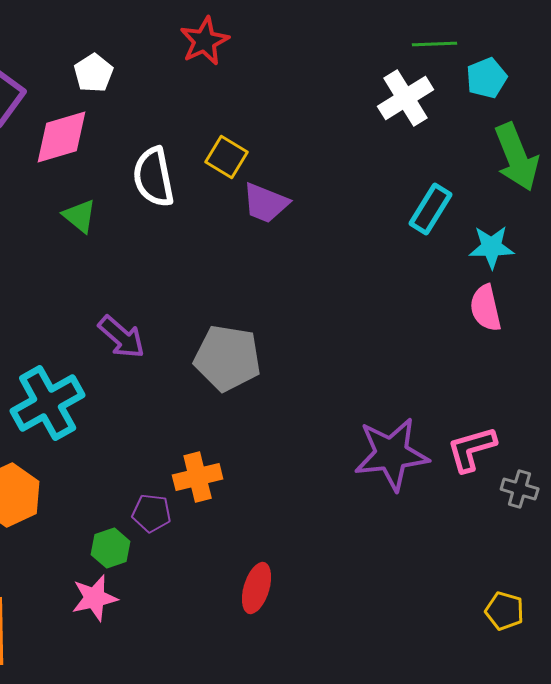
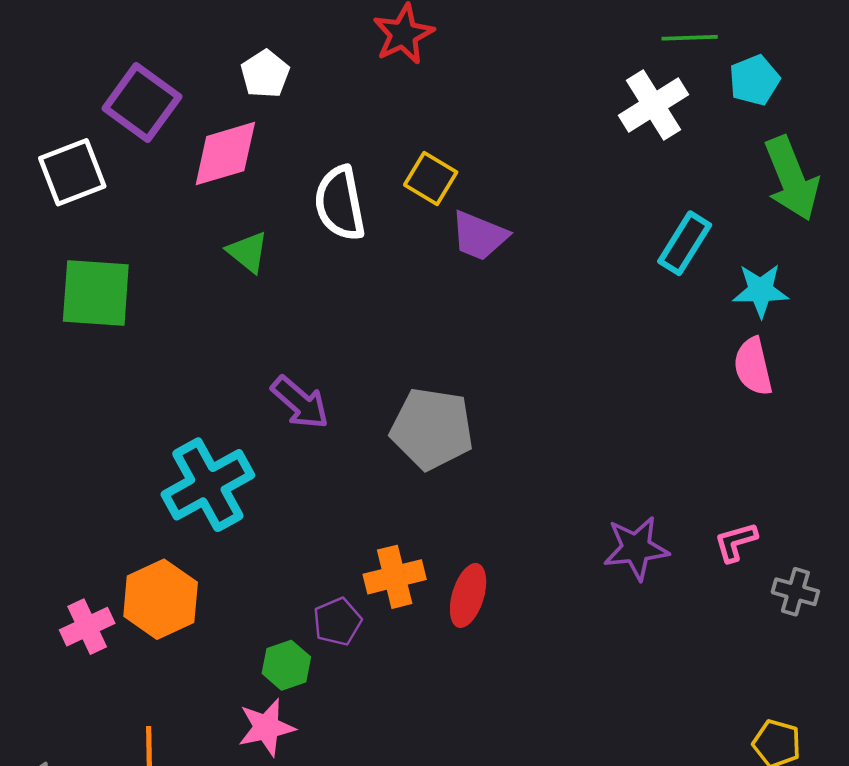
pink L-shape: (472, 449) -> (736, 542), size x0.7
purple star: (392, 454) -> (636, 548), size x0.7
purple pentagon: (152, 513) -> (337, 622), turned -30
red ellipse: (257, 588) -> (468, 595), moved

